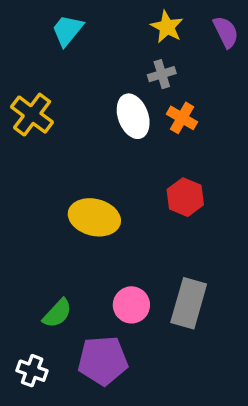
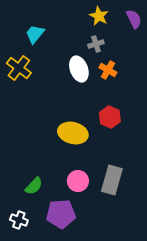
cyan trapezoid: (67, 30) -> (35, 34), moved
yellow ellipse: (94, 217) -> (73, 133), moved

